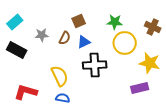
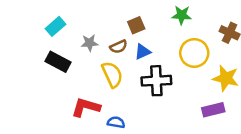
green star: (115, 22) -> (182, 15), moved
brown semicircle: (65, 38) -> (119, 47), turned 40
yellow semicircle: (60, 76) -> (112, 74), moved
red L-shape: (26, 92) -> (86, 107), moved

